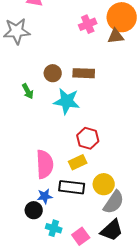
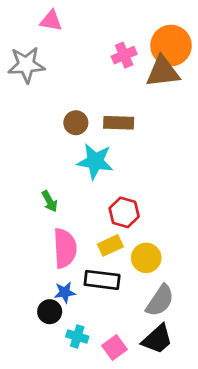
brown triangle: (116, 36) -> (163, 72), size x1.5
green arrow: (28, 91) -> (50, 201), moved
yellow circle: (104, 184) -> (146, 258), moved

